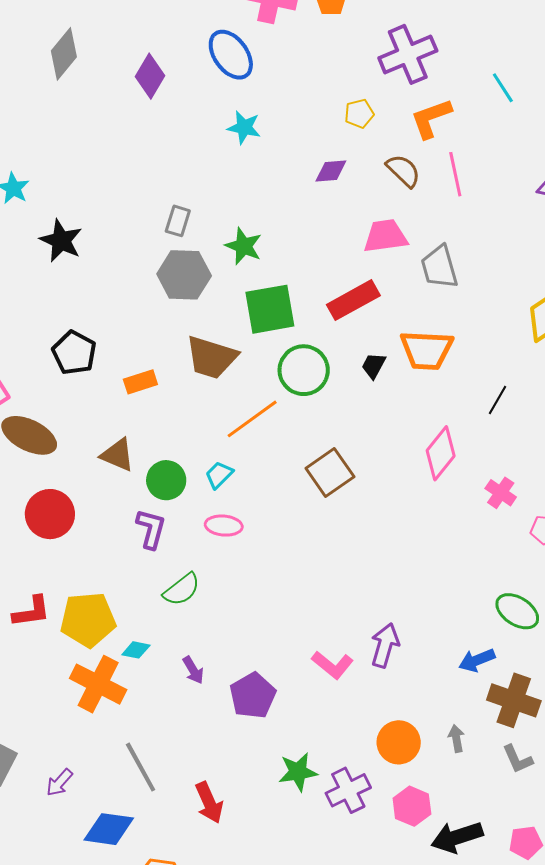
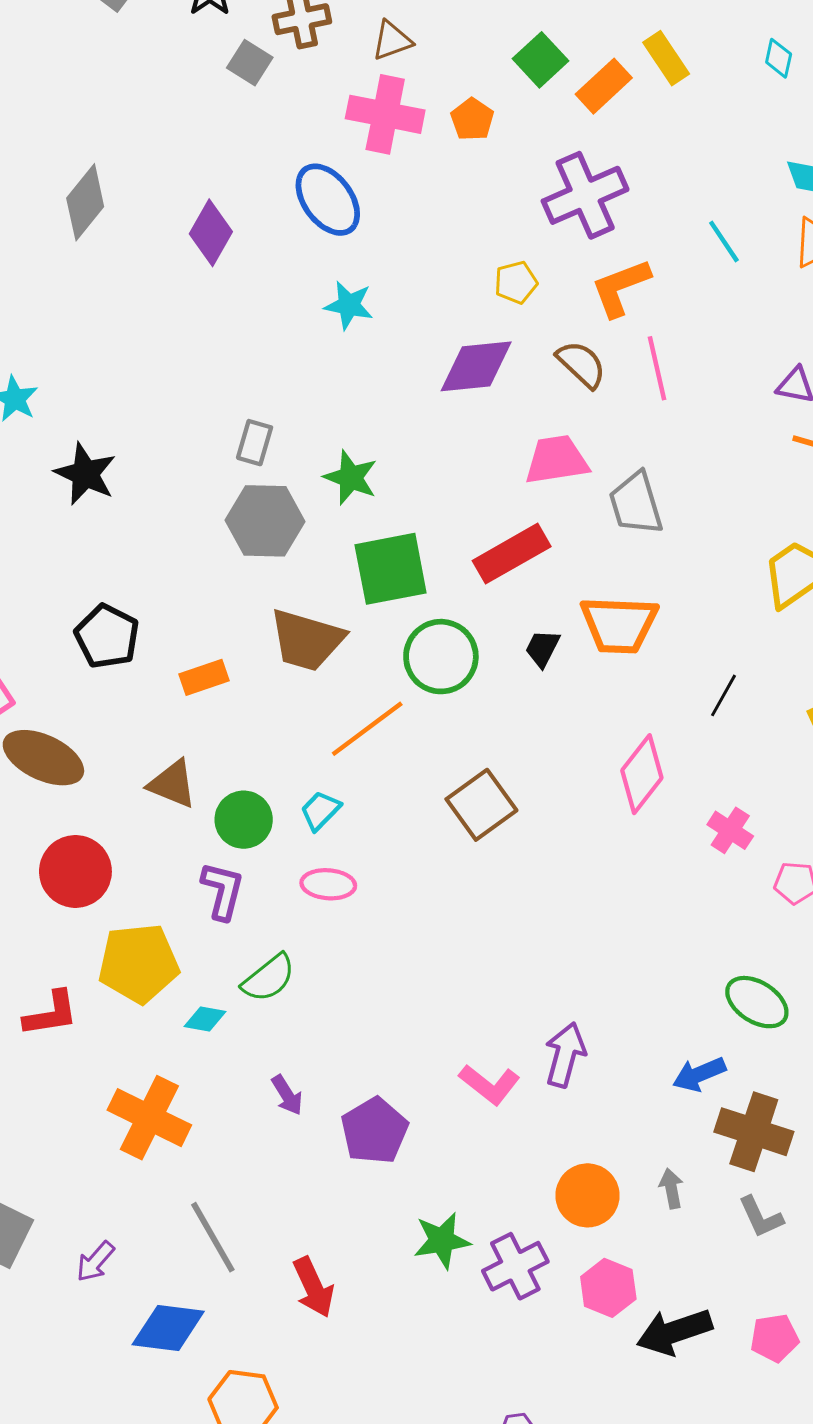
purple diamond: (331, 171) -> (476, 366), size x1.6
yellow pentagon: (88, 620) -> (139, 963), moved
cyan diamond: (136, 650) -> (205, 1019), moved

